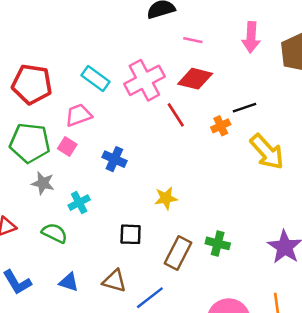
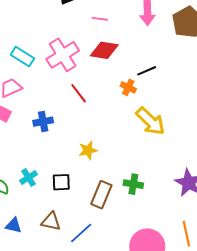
red line: (176, 115) -> (79, 93), moved
orange cross: (221, 126) -> (128, 87), turned -35
yellow arrow: (267, 152) -> (151, 121), moved
blue cross: (114, 159) -> (43, 122), turned -30
cyan cross: (79, 203) -> (29, 178), moved

